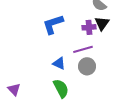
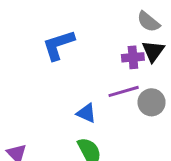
blue L-shape: (53, 24) -> (58, 45), moved
gray circle: (87, 66) -> (152, 102), moved

